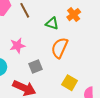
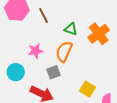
orange cross: (74, 15) -> (99, 34), moved, size x1.5
orange semicircle: (60, 48) -> (64, 52), moved

